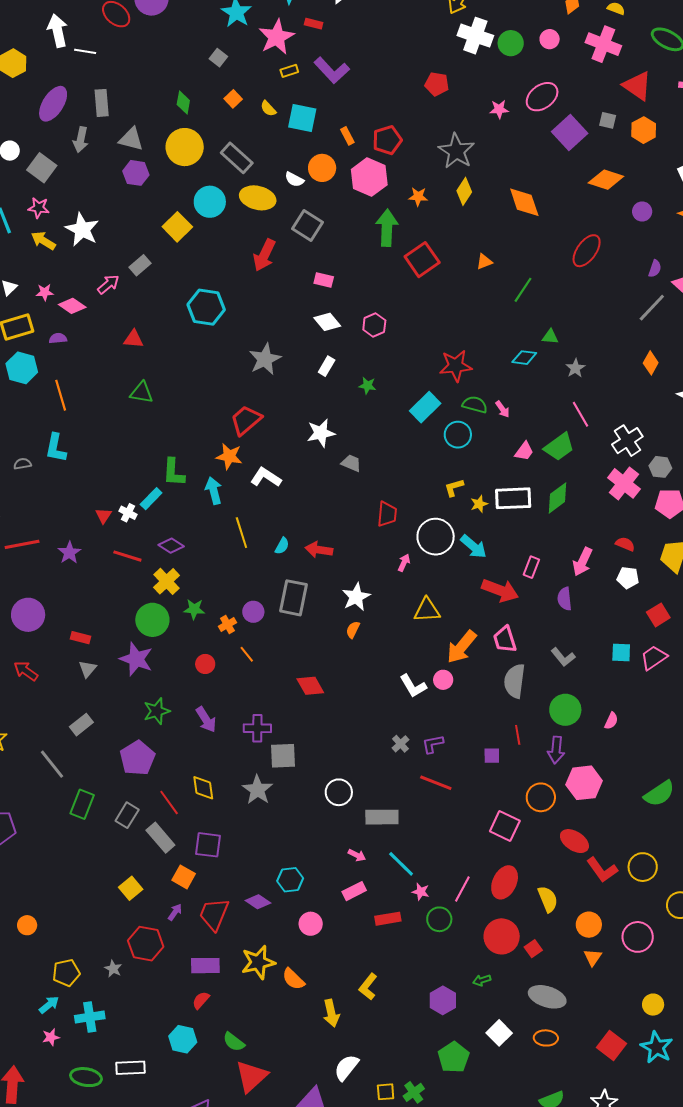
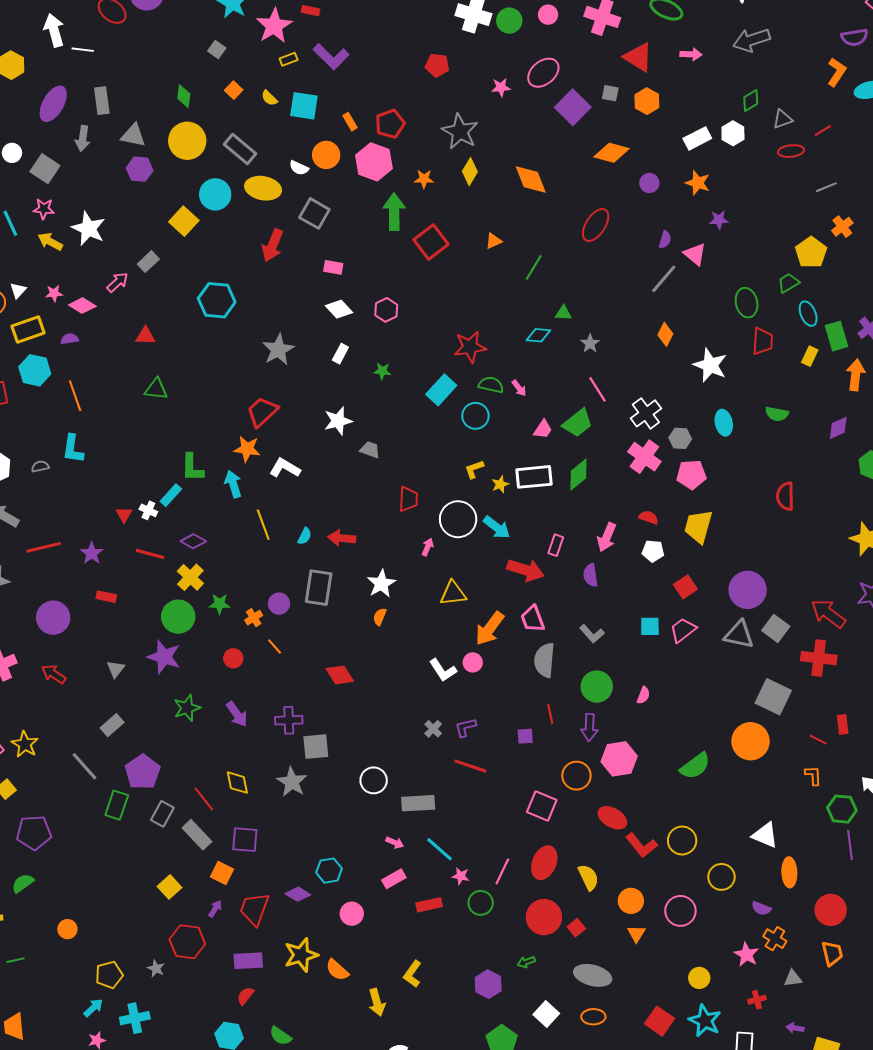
red rectangle: (81, 638) -> (106, 597), moved
purple pentagon: (138, 758) -> (143, 772), moved

